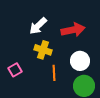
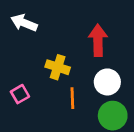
white arrow: (38, 26) -> (24, 23), moved, turned 66
red arrow: (73, 30) -> (98, 40), turned -80

